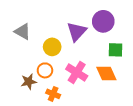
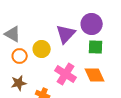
green square: (116, 50) -> (96, 47), moved
orange circle: (45, 70) -> (20, 56), moved

